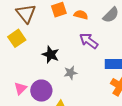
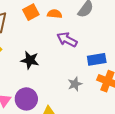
gray star: (70, 73) -> (75, 84), moved

